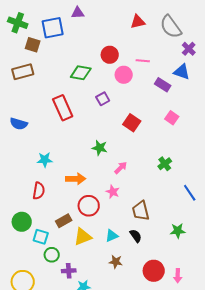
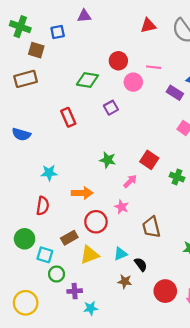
blue square: (53, 28) -> (58, 32), size x0.6
red rectangle: (63, 108) -> (68, 117), size x0.7
red square: (132, 123) -> (149, 160), moved
green cross: (165, 164) -> (177, 177), turned -32
black semicircle: (136, 236) -> (141, 264), moved

